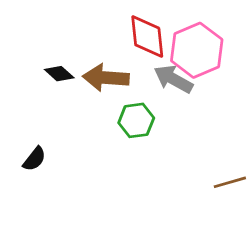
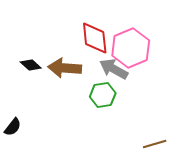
green hexagon: (136, 120) -> (103, 95), moved

